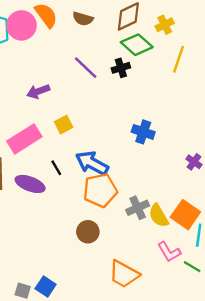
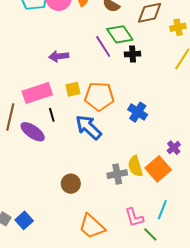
green diamond: (137, 45) -> (120, 34), moved
black line: (56, 168) -> (52, 115), moved
orange pentagon: (100, 190) -> (99, 96), moved
orange square: (185, 215) -> (158, 169), moved
yellow semicircle: (159, 216) -> (135, 166), moved

